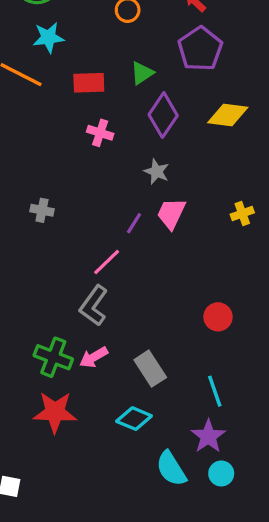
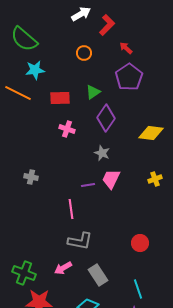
yellow diamond: (228, 115) -> (151, 133), moved
purple line: (134, 223) -> (88, 185), turned 48
pink line: (107, 262) -> (71, 209), turned -54
gray L-shape: (94, 306) -> (80, 241), moved, turned -115
green cross: (53, 357) -> (24, 273), moved

